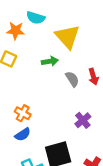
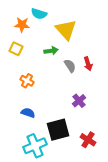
orange cross: (23, 113) -> (27, 81), moved
blue semicircle: (23, 134) -> (28, 113), turned -128

